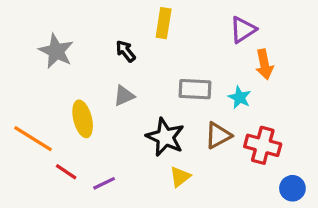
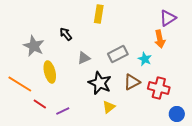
purple triangle: (243, 30) -> (168, 18), moved
gray star: (56, 51) -> (34, 46), moved
black arrow: (126, 51) -> (66, 34), moved
gray rectangle: (195, 89) -> (118, 54), turned -30
gray triangle: (124, 96) -> (84, 58), moved

